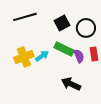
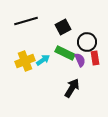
black circle: (86, 28) -> (87, 42), moved
black arrow: (71, 84) -> (72, 88), turned 96

